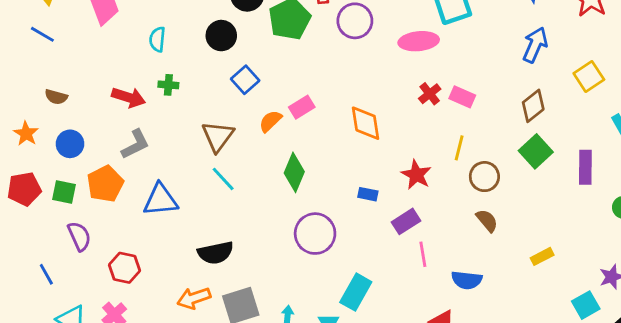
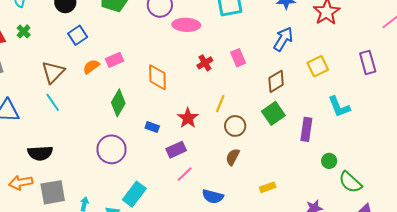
pink ellipse: (419, 41) -> (186, 25), moved
green cross: (168, 85) -> (24, 31), turned 32
pink rectangle: (462, 97) -> (238, 58), moved, turned 36
green diamond: (294, 172) -> (118, 103), moved
brown semicircle: (487, 221) -> (233, 157), turned -120
pink line: (423, 254) -> (185, 174), turned 48

